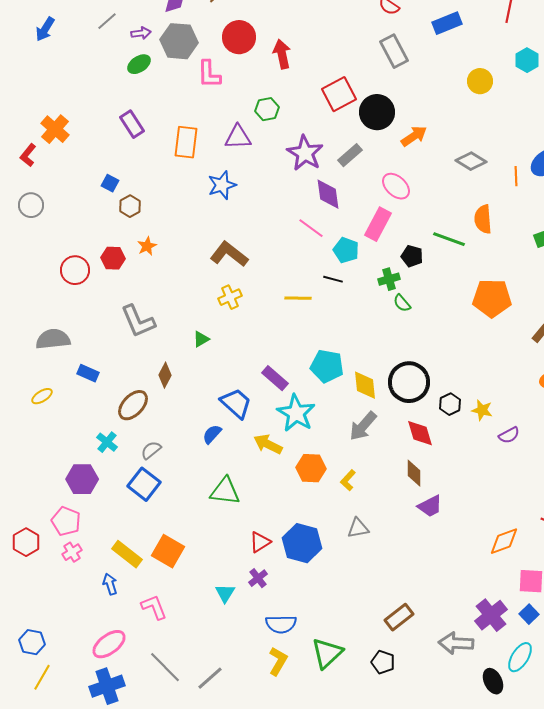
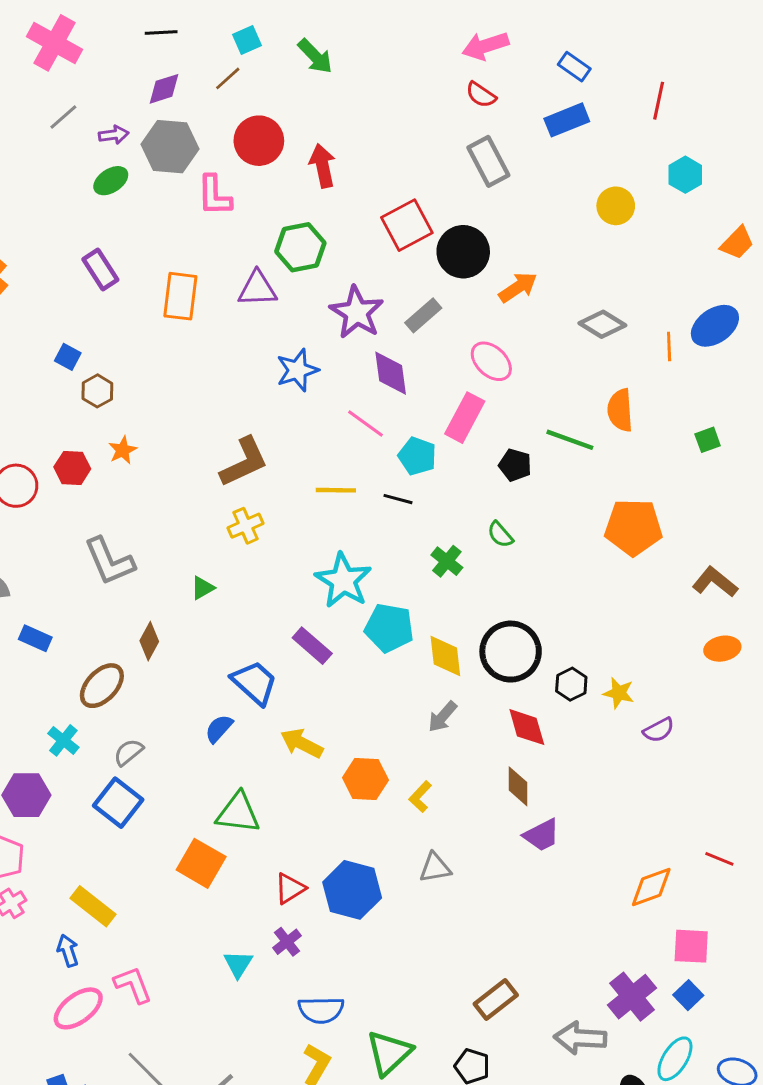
green hexagon: (267, 109) -> (300, 247), size x1.4
blue star: (222, 185) -> (297, 370), moved
brown L-shape: (229, 254) -> (244, 462), turned 117
green cross: (389, 279) -> (447, 561), moved, turned -35
yellow line: (298, 298) -> (336, 490), moved
cyan star: (296, 413) -> (343, 580), moved
gray arrow: (363, 426) -> (442, 717), size x0.7
orange square: (168, 551) -> (201, 863), moved
pink ellipse: (109, 644) -> (78, 1008), moved

